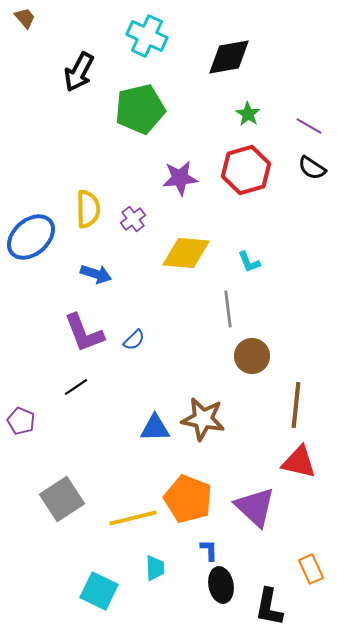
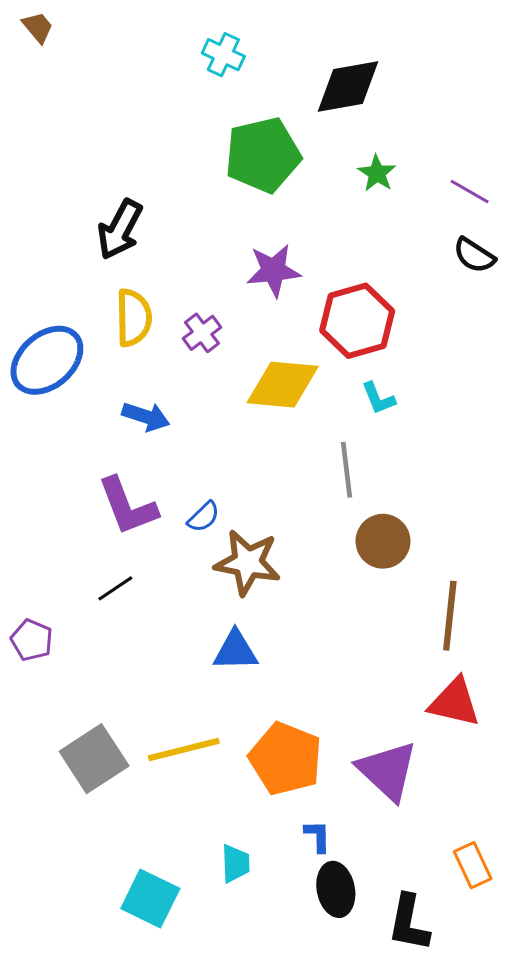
cyan cross: (147, 36) -> (223, 55), size x0.7
black arrow: (79, 72) -> (120, 229), moved
green pentagon: (140, 109) -> (263, 155), moved
red hexagon: (246, 170) -> (357, 321), moved
brown star: (203, 419) -> (248, 562), moved
yellow line: (133, 518) -> (184, 750), moved

